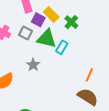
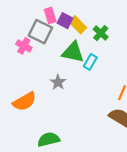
purple square: (38, 20) -> (65, 21), moved
gray square: (26, 33) -> (40, 32), moved, size x1.5

